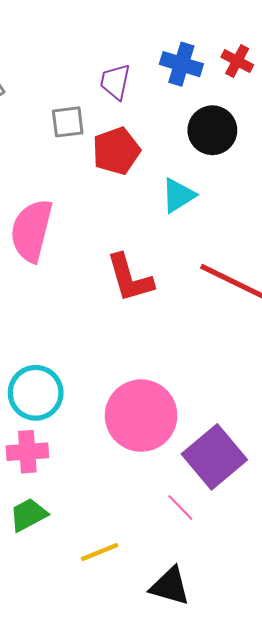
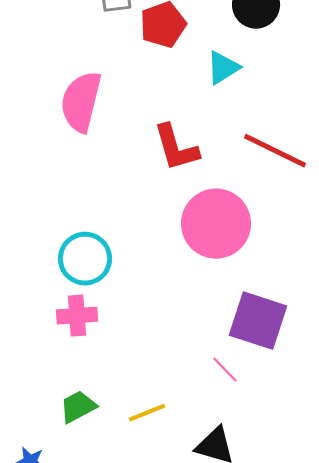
pink circle: (141, 416) -> (216, 224), moved
purple square: (214, 457) -> (258, 321), turned -32
green trapezoid: (28, 515) -> (78, 407), moved

